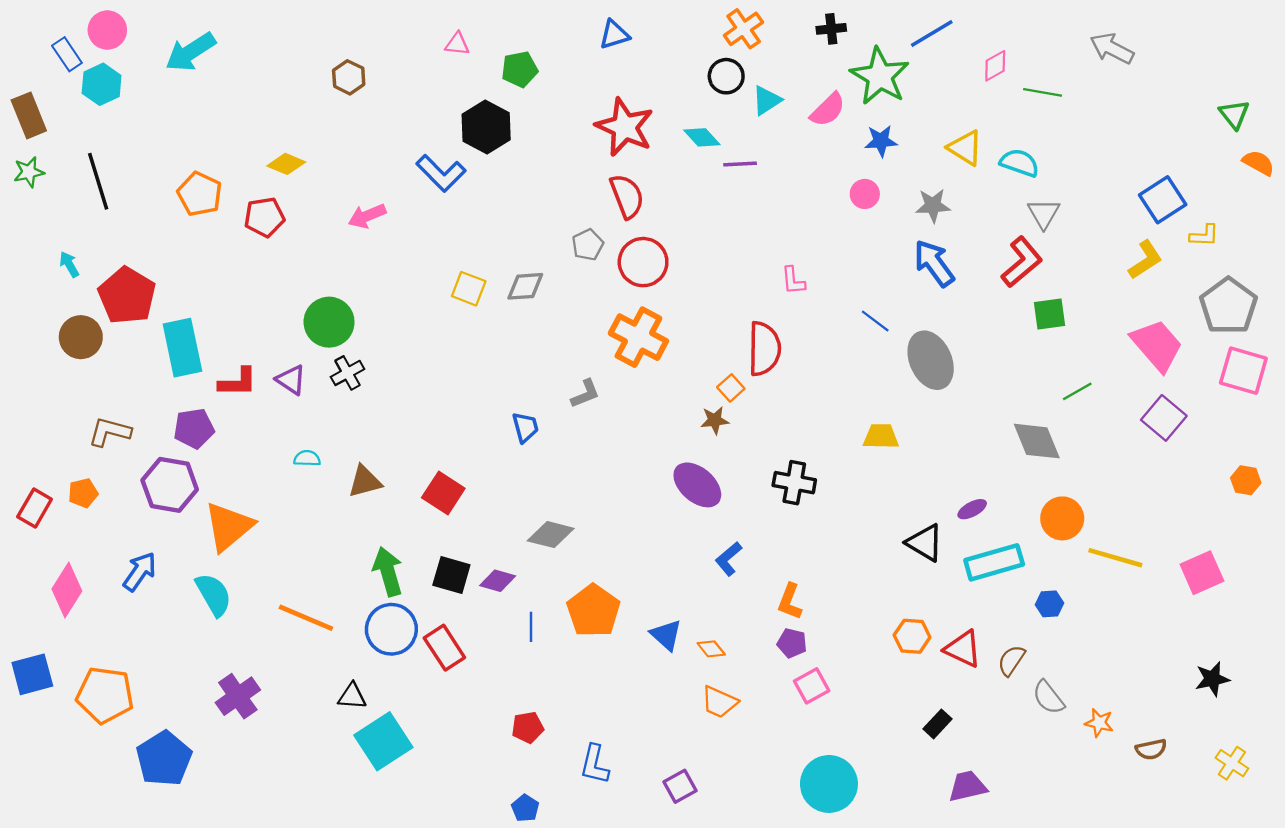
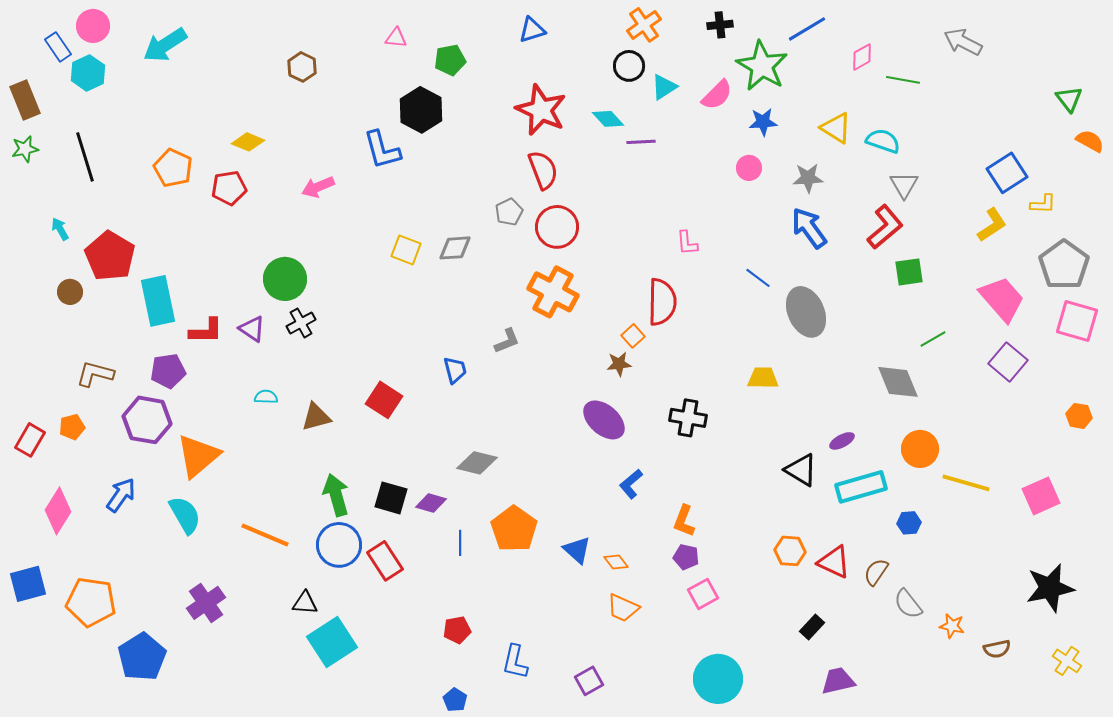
blue L-shape: (441, 173) -> (382, 150), turned 30
brown circle: (81, 337) -> (70, 292), size x0.7
red square: (443, 493) -> (384, 400), moved
black star: (1212, 679) -> (1050, 588), size x1.6

